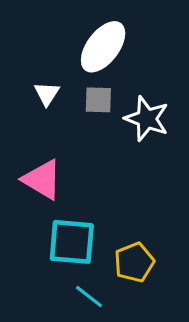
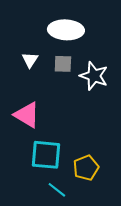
white ellipse: (103, 47) -> (66, 30), turned 56

